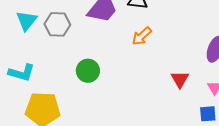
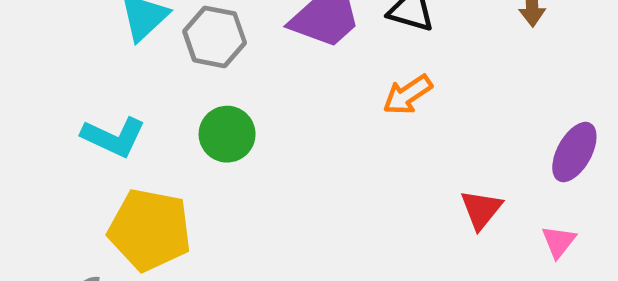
green circle: (88, 71) -> (227, 134), moved

